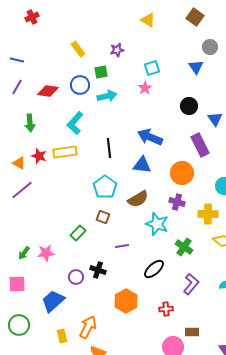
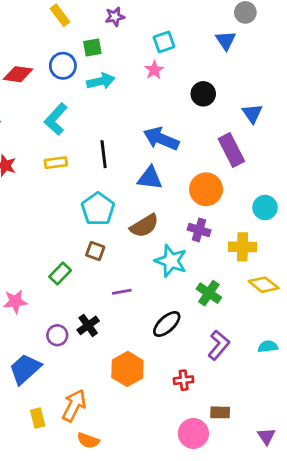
black circle: (189, 106) -> (203, 94), moved
yellow rectangle: (65, 152) -> (56, 163), moved, size x0.7
black cross: (98, 270) -> (88, 325), turned 35

